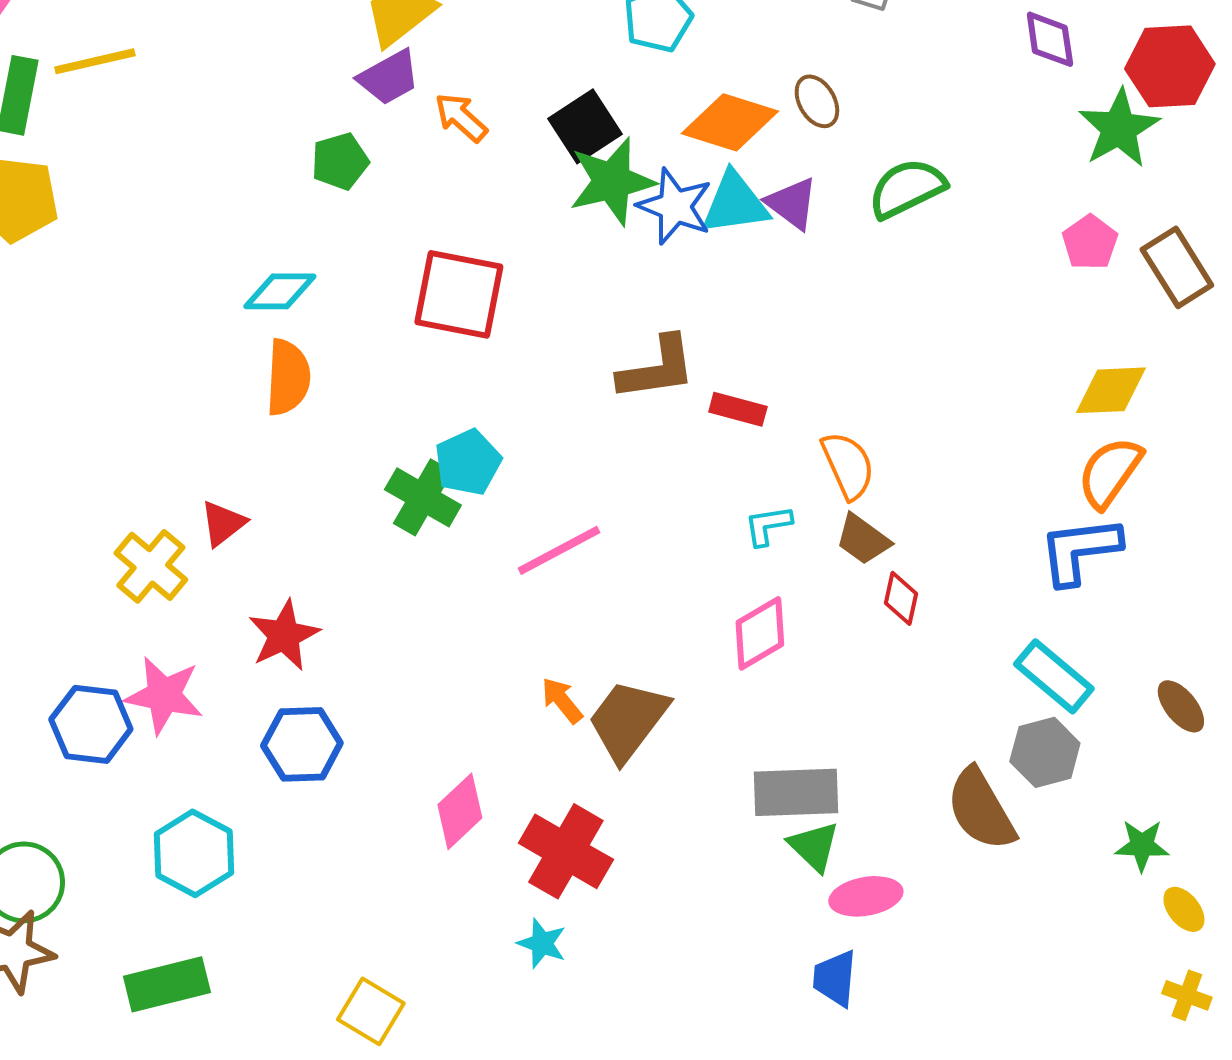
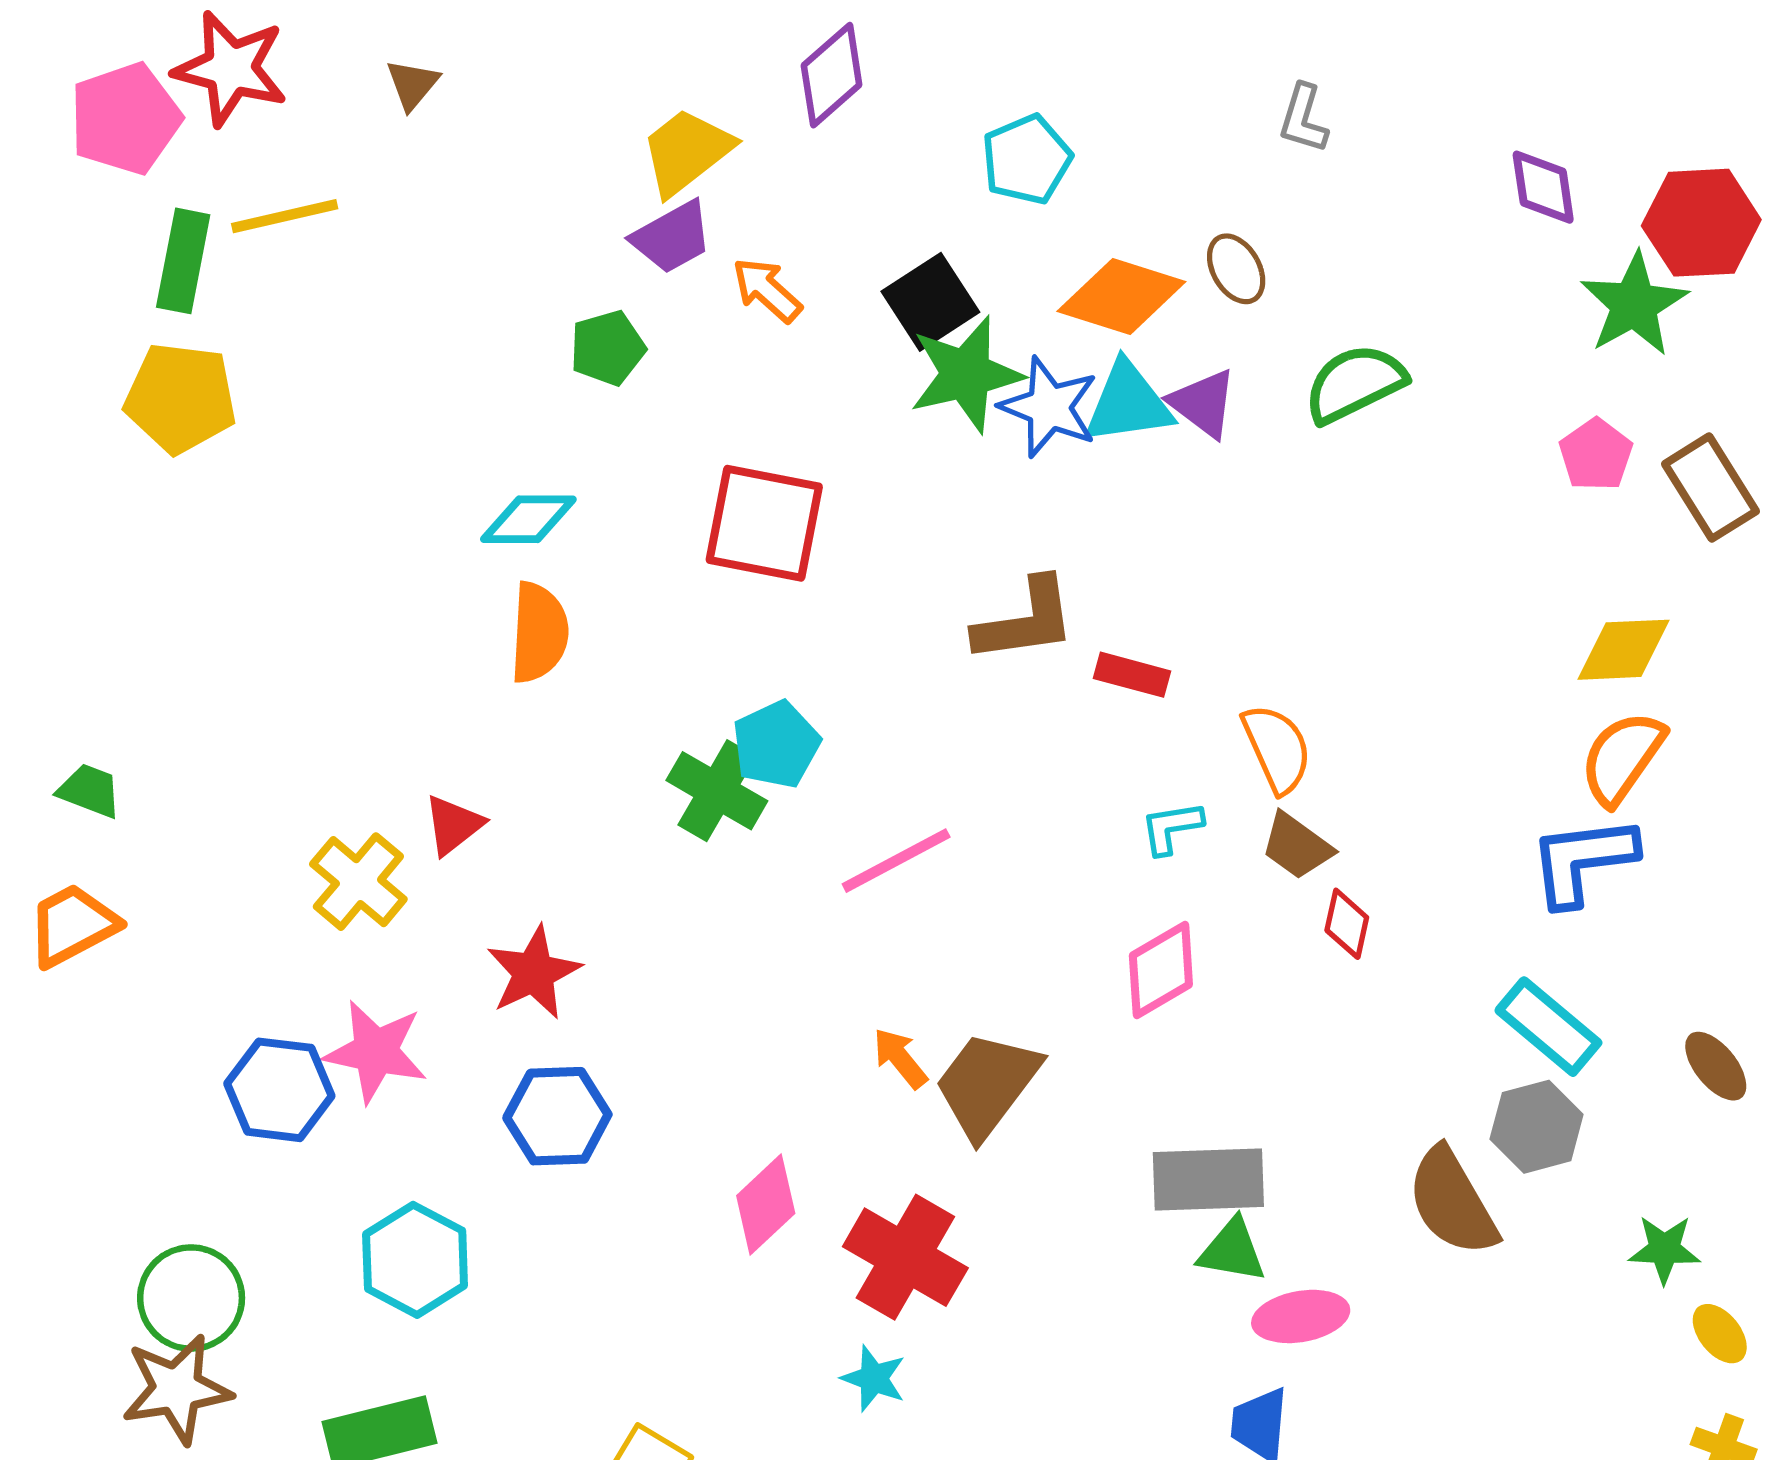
green triangle: (814, 846) -> (1232, 1251), turned -34

